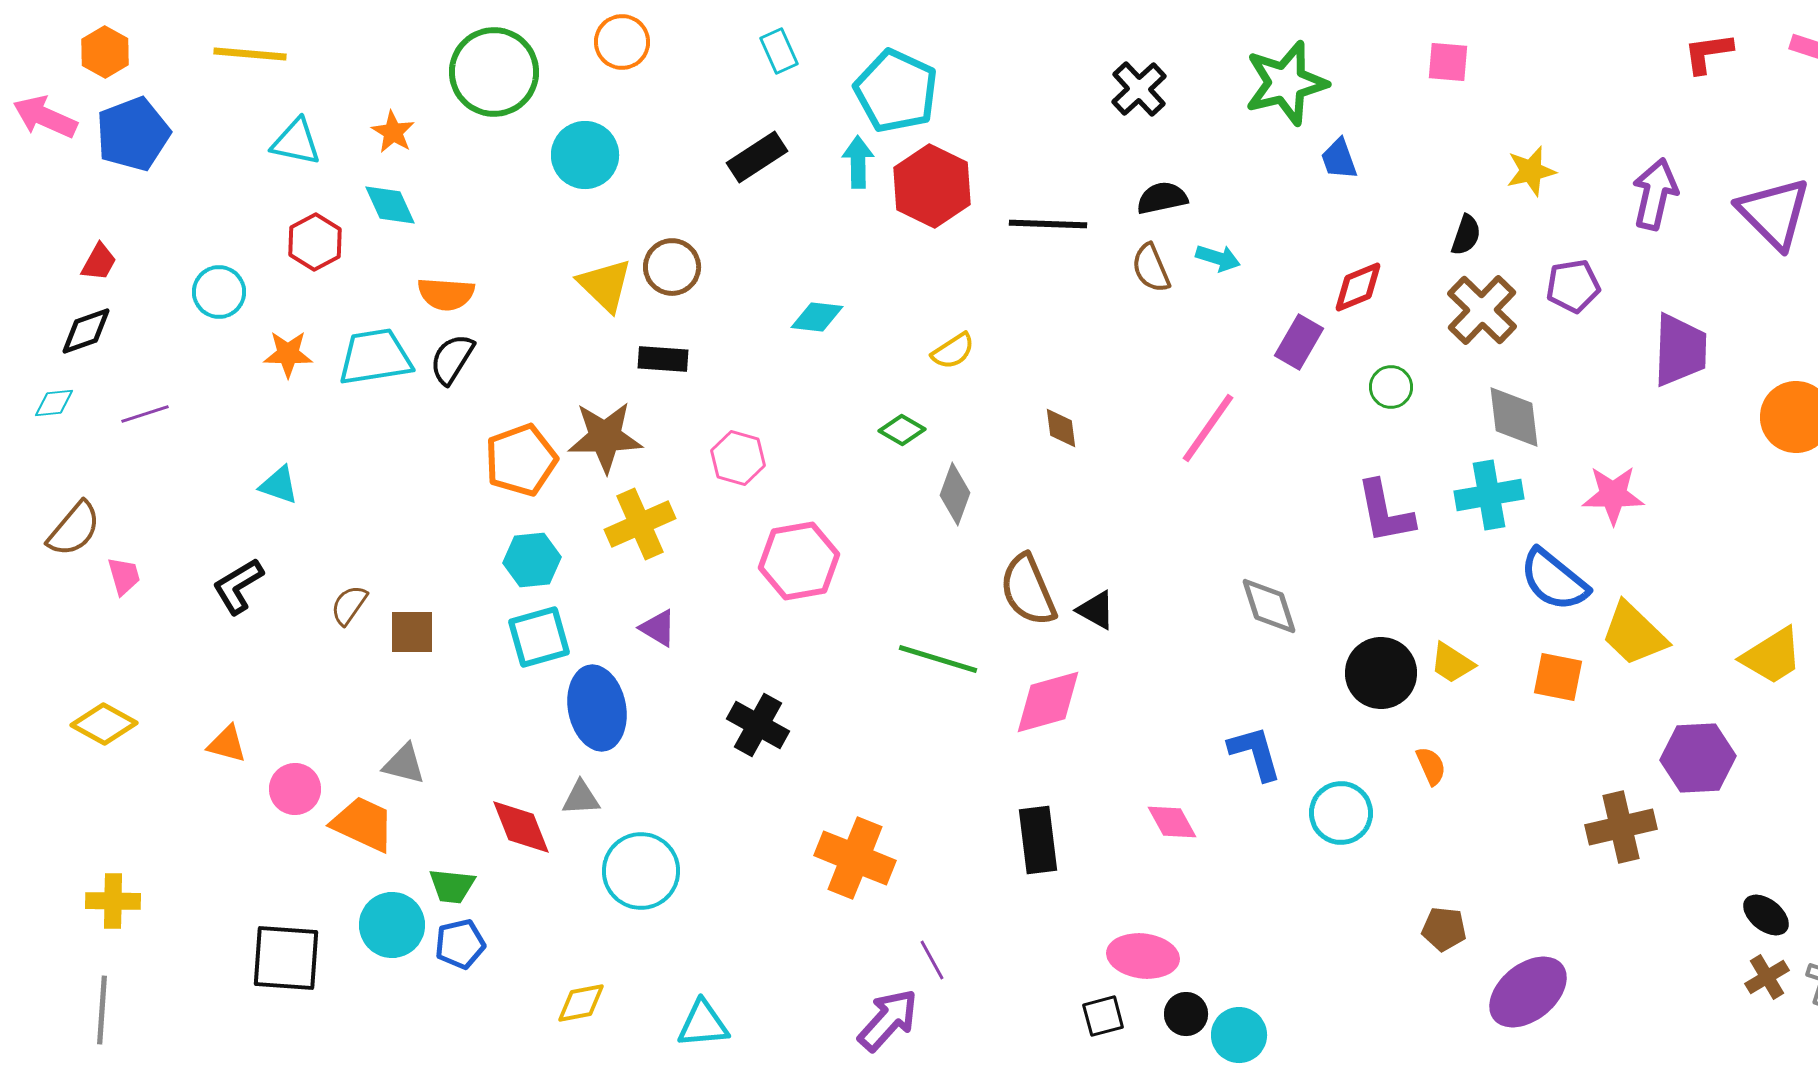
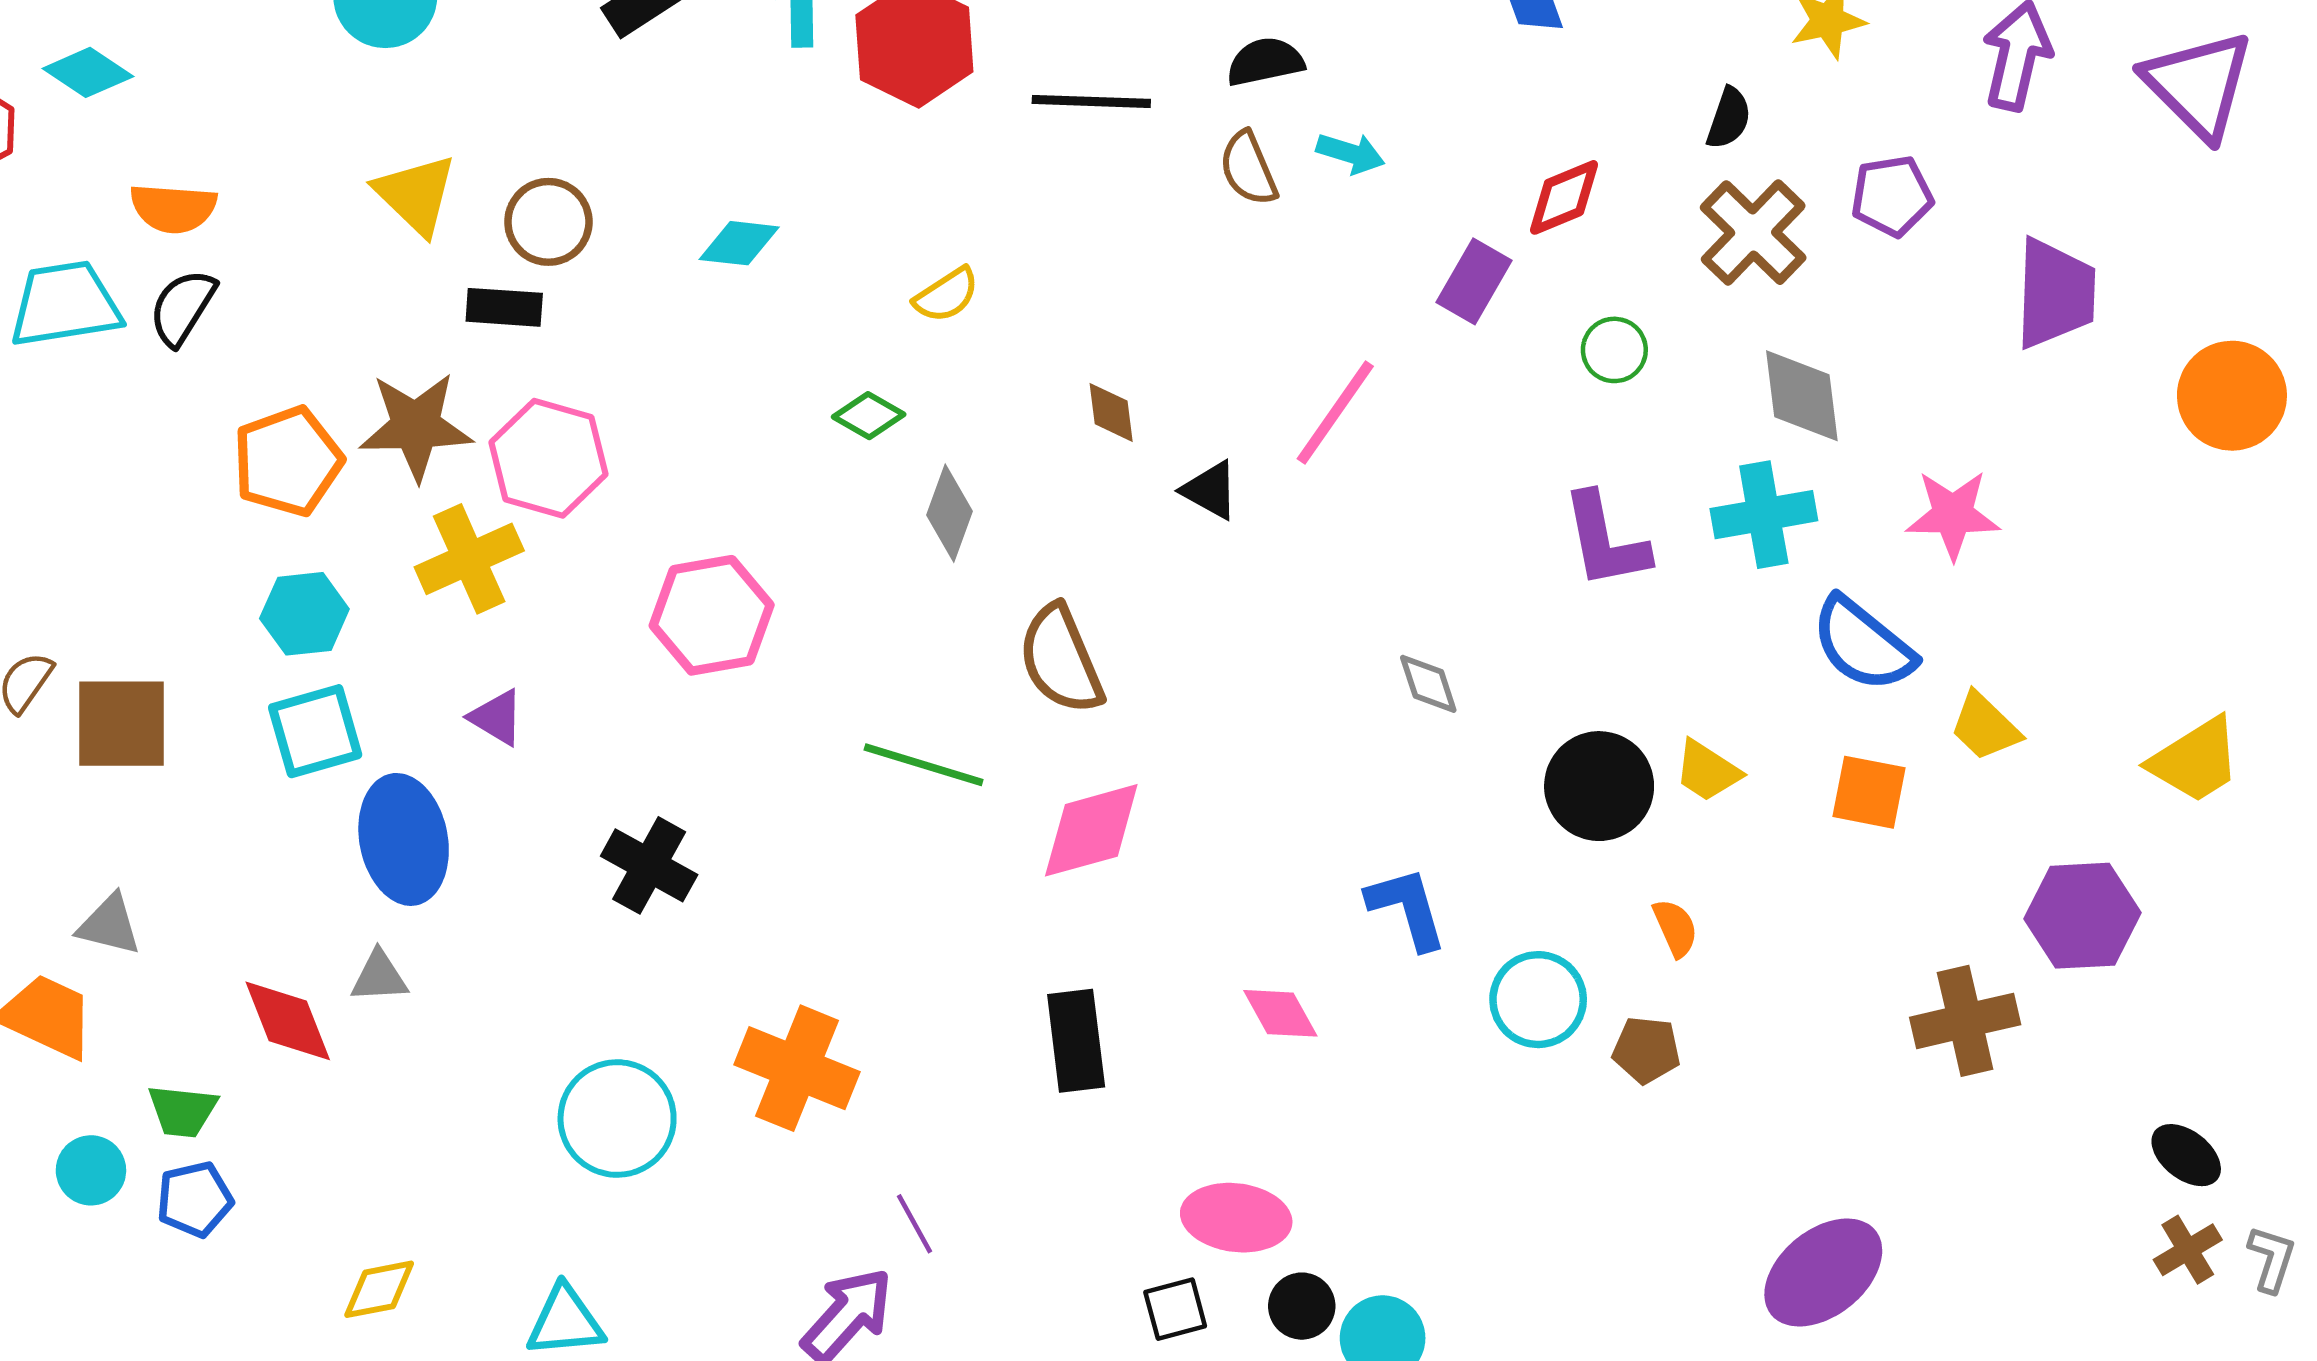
cyan diamond: (390, 205) -> (88, 72), turned -32
brown circle: (672, 267) -> (548, 222), moved
pink hexagon: (738, 458) -> (548, 458), moved, size x1.4
gray diamond: (1269, 606) -> (1428, 684), size x0.7
black triangle: (1096, 610) -> (1210, 490), moved
brown square: (412, 632) -> (121, 724), size x1.4
yellow trapezoid: (1634, 634) -> (1985, 727), size x0.7
cyan circle: (641, 871) -> (617, 1119), moved
cyan circle: (392, 925) -> (91, 1170), size x0.7
brown pentagon: (1444, 929) -> (1646, 1050), moved

